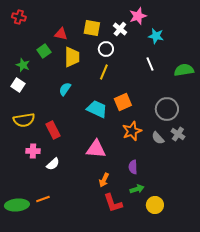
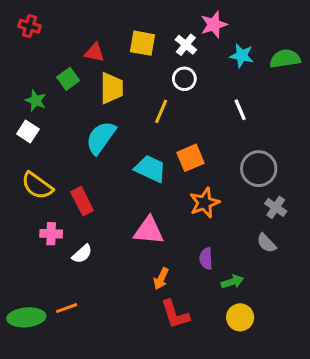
white circle: (106, 49) -> (184, 79), moved
white line: (150, 64) -> (240, 110), moved
green semicircle: (184, 70) -> (285, 59), moved
cyan semicircle: (65, 89) -> (101, 138), size x1.6
yellow semicircle: (24, 120) -> (37, 186), turned 45
gray semicircle: (158, 138) -> (266, 243), moved
green arrow: (137, 189) -> (232, 282), moved

